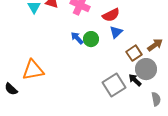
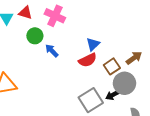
red semicircle: (111, 15) -> (88, 60), moved
green circle: (91, 39) -> (35, 36), moved
black arrow: (135, 80) -> (113, 95), turned -72

